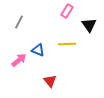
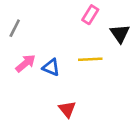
gray line: (19, 22) -> (15, 28), moved
pink arrow: (19, 60) -> (25, 63), moved

